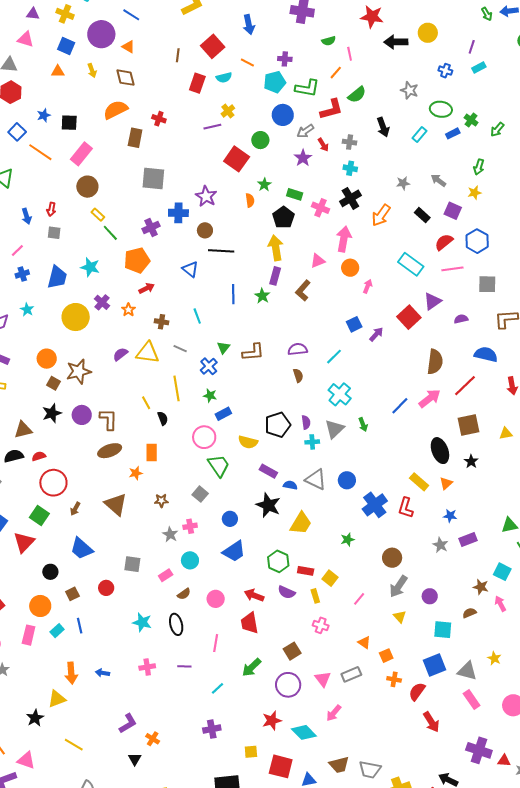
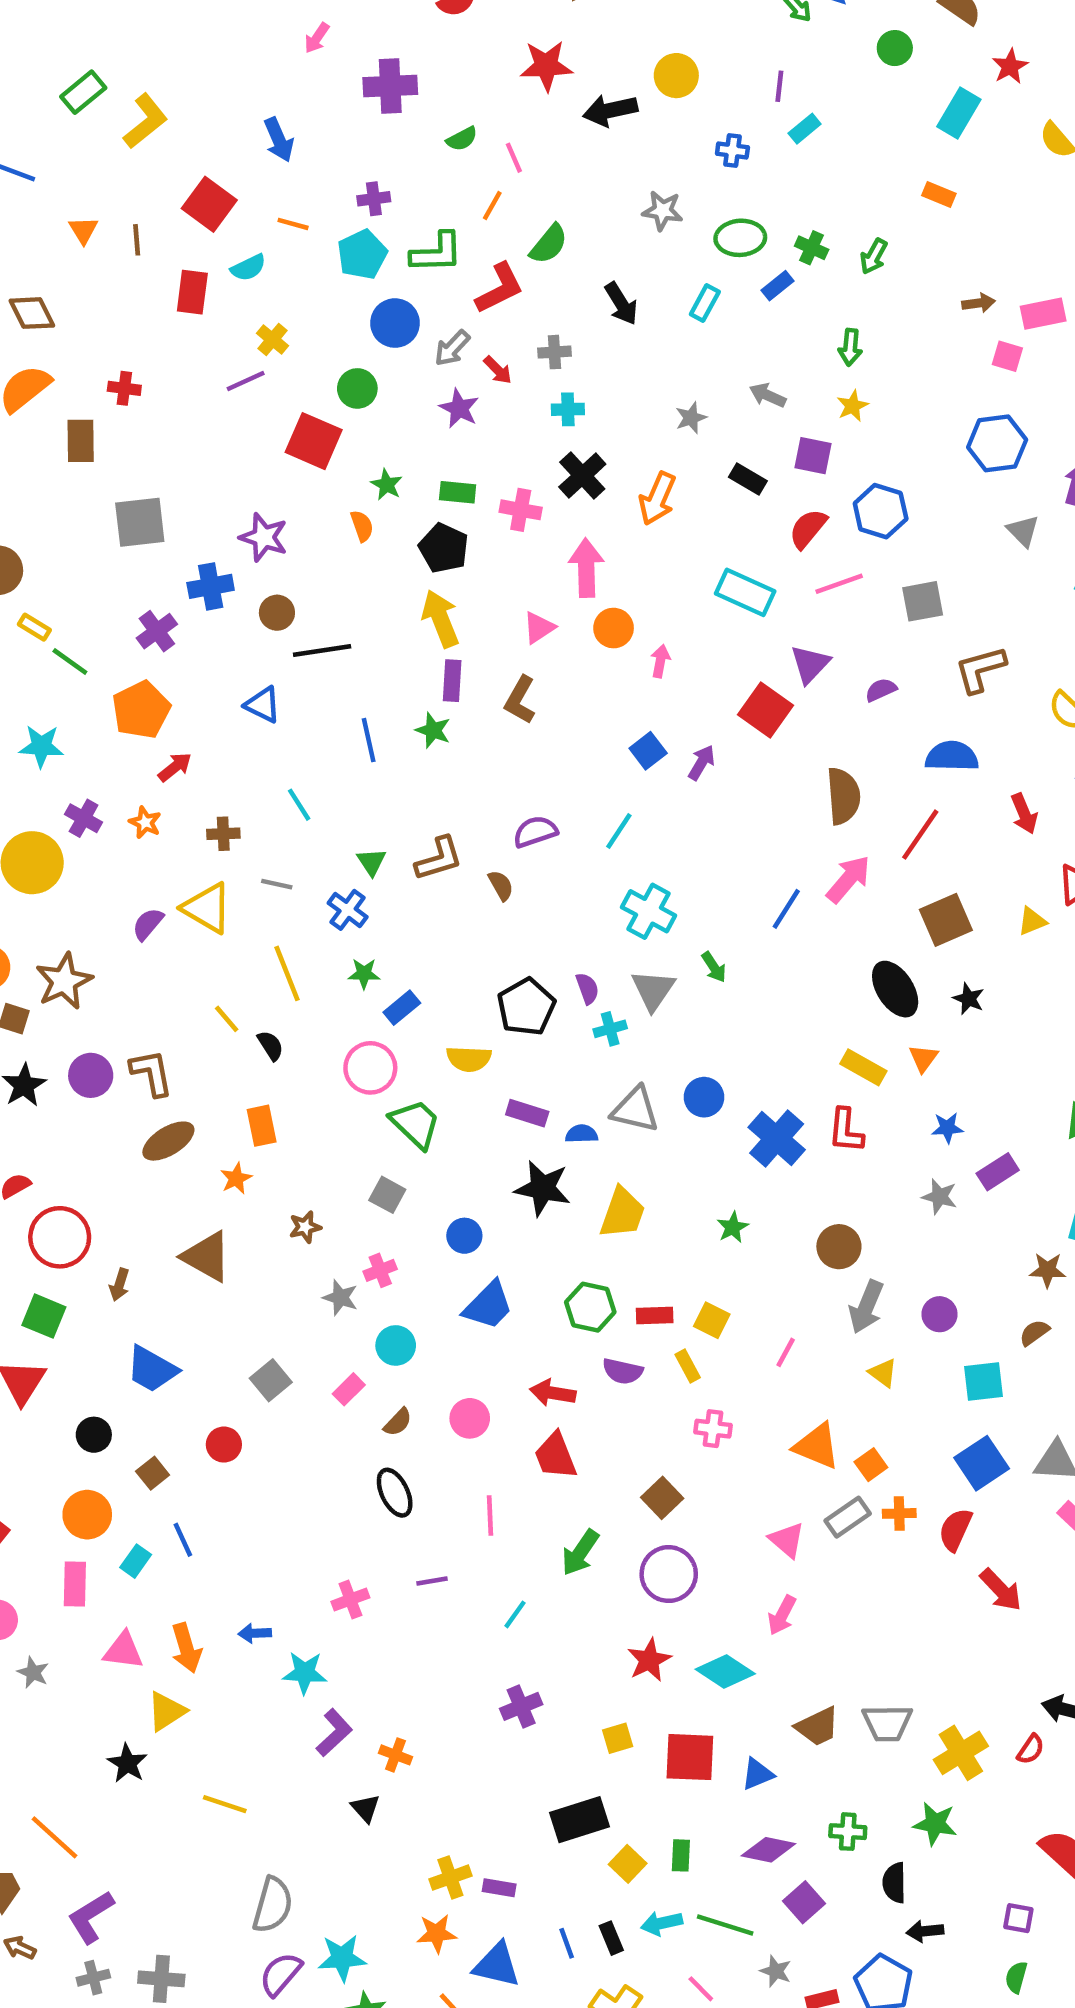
orange triangle: (128, 47) -> (83, 230), moved, turned 40
yellow triangle: (148, 353) -> (207, 908), turned 35
brown semicircle: (298, 375) -> (501, 885), moved
gray square: (132, 564) -> (271, 1380), turned -36
cyan star: (142, 622) -> (305, 1673), moved
orange triangle: (364, 643) -> (817, 1446), size x1.6
gray rectangle: (351, 674) -> (848, 1517), moved
pink triangle: (323, 679) -> (787, 1540), moved
pink triangle: (26, 760) -> (123, 1651), moved

